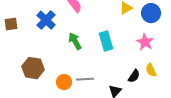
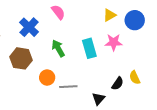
pink star: (145, 42) -> (114, 42), moved, turned -30
brown hexagon: (33, 68) -> (21, 58), moved
orange circle: (64, 82) -> (47, 78), moved

